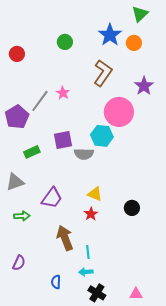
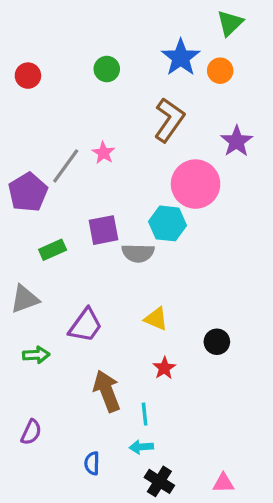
red circle: (17, 54) -> (28, 76), moved
red star: (91, 214) -> (164, 368), moved

